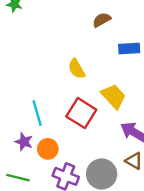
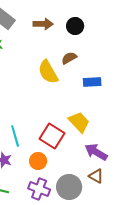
yellow semicircle: (76, 69) -> (48, 72), moved, size x1.4
orange circle: (48, 149) -> (38, 161), moved

